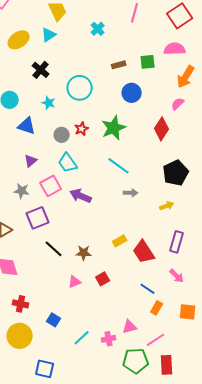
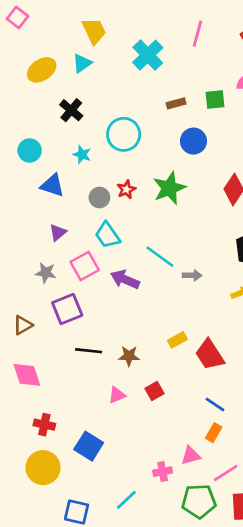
cyan cross: (98, 29) -> (148, 55), size x1.6
cyan line: (119, 166) -> (160, 257), moved
black line: (54, 249) -> (89, 351), turned -36
orange rectangle: (157, 308) -> (214, 433), moved
blue square: (54, 320) -> (89, 446), size x1.5
cyan line: (82, 338) -> (126, 500), moved

